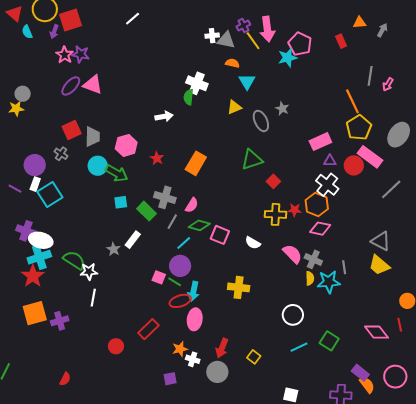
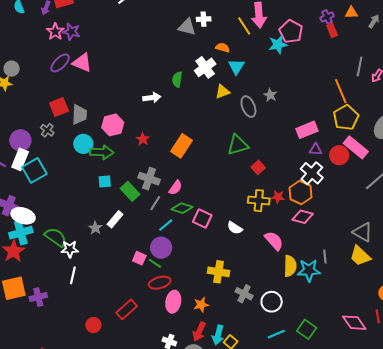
purple cross: (243, 25) -> (327, 17), moved
gray triangle: (226, 40) -> (187, 27), moved
white cross: (197, 83) -> (205, 67), moved, turned 30
green arrow: (117, 173) -> (102, 152), turned -30
white rectangle: (35, 184) -> (20, 159), size x1.5
gray cross: (313, 259) -> (244, 294), moved
yellow semicircle: (310, 278) -> (290, 266), size x1.5
cyan arrow: (193, 291) -> (218, 335), moved
orange star: (180, 349) -> (201, 305), moved

